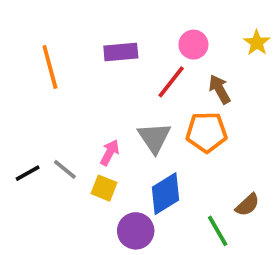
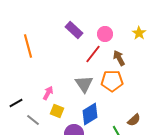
purple rectangle: (121, 52) -> (74, 30), moved, turned 48
pink arrow: (110, 153) -> (48, 93), moved
gray line: (65, 169) -> (33, 120), moved

